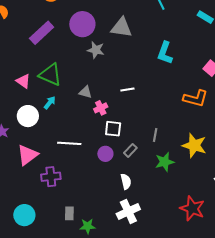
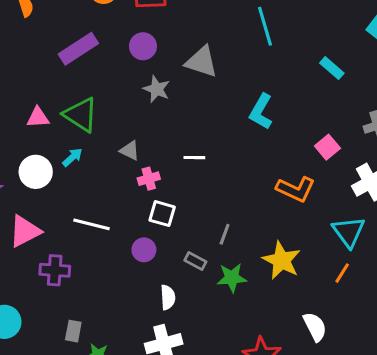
purple circle: (82, 24) -> (143, 46), size x0.7
pink triangle: (23, 81) -> (38, 117), turned -49
gray rectangle: (130, 150) -> (195, 261), moved, turned 64

